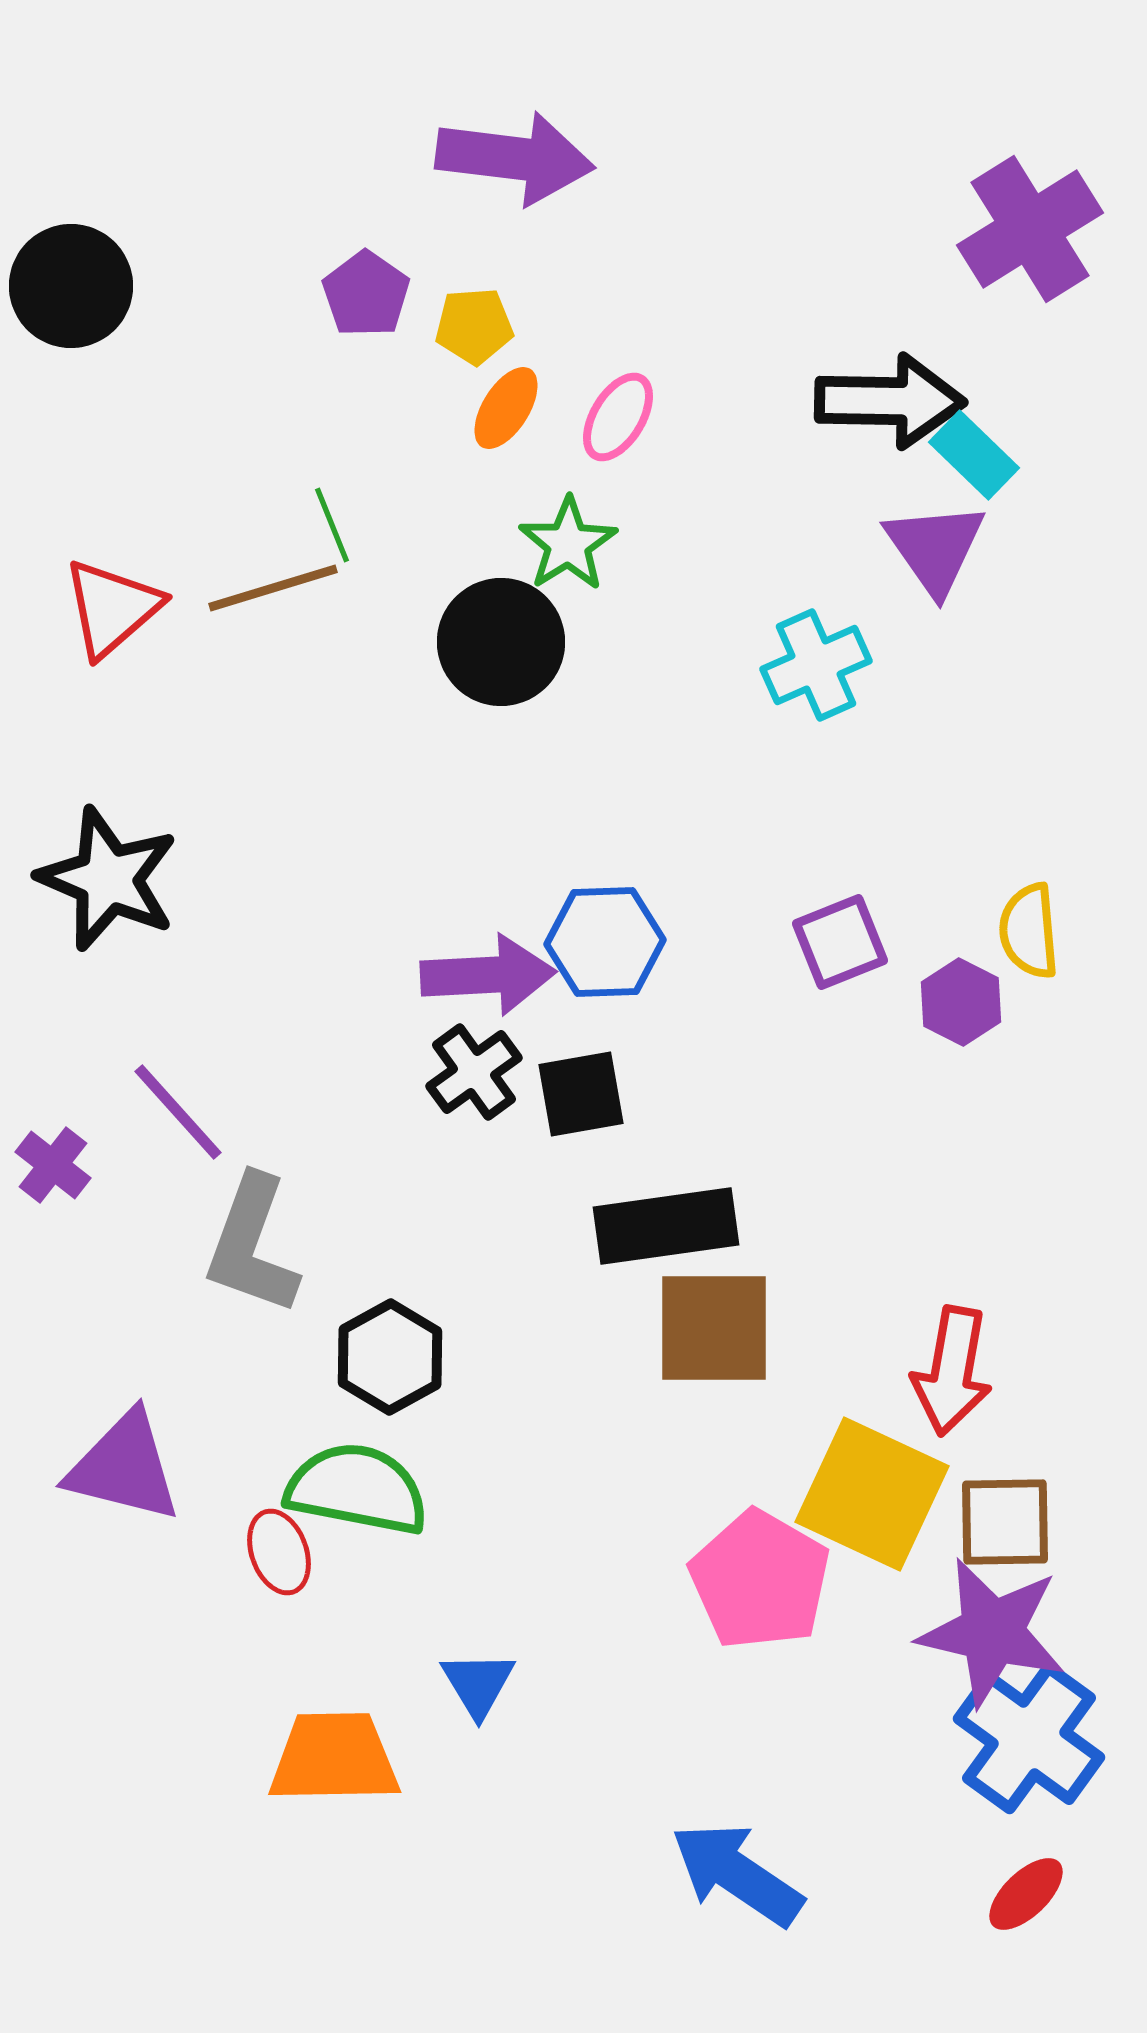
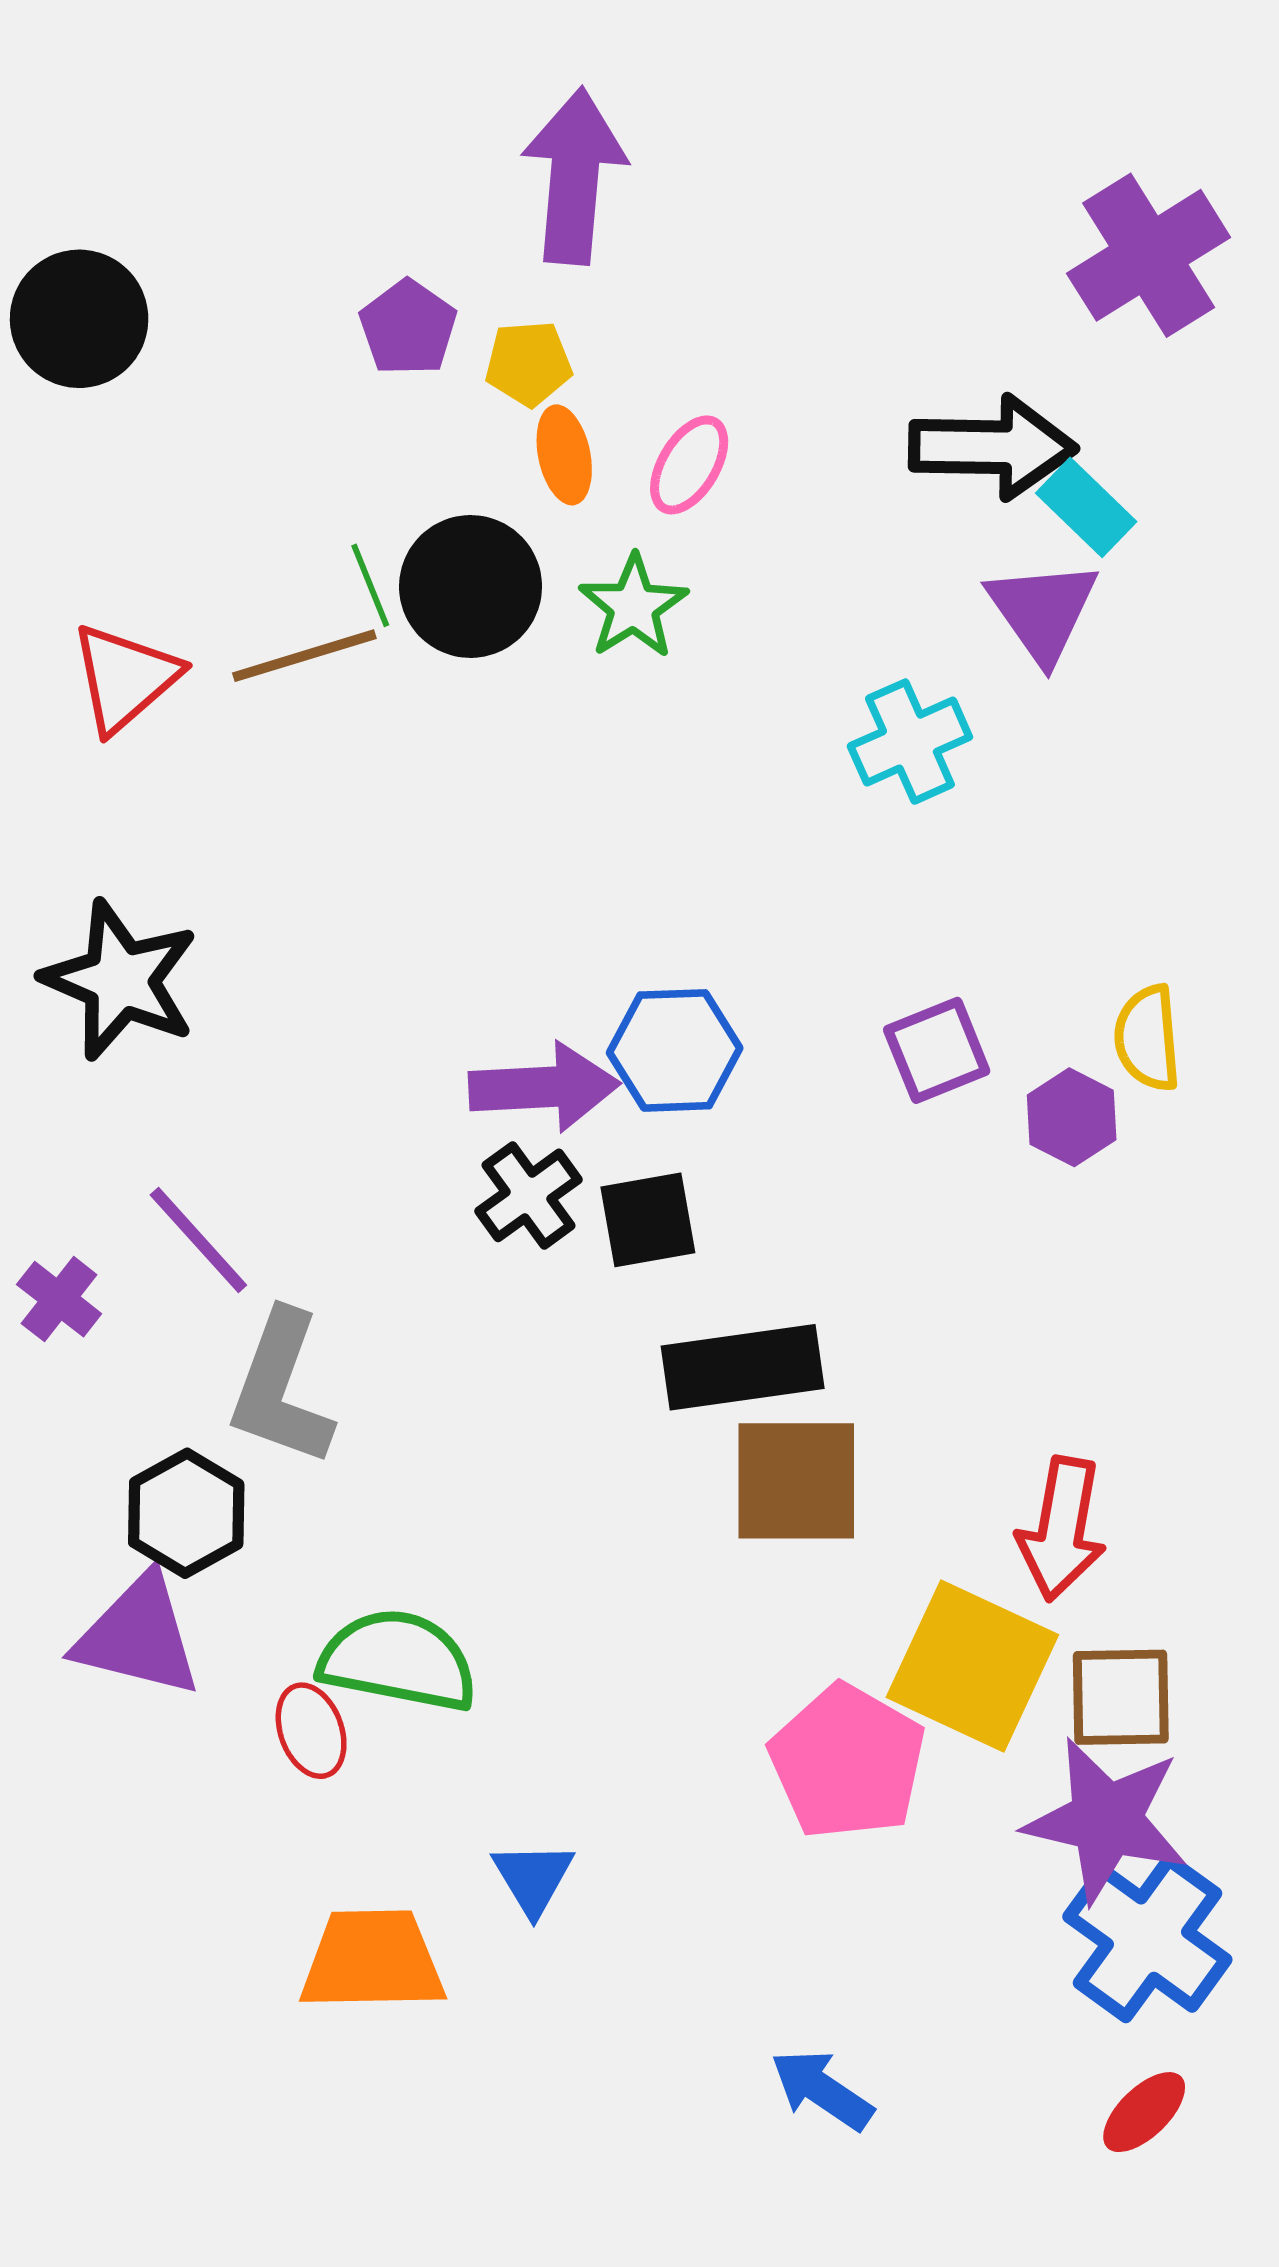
purple arrow: (515, 158) -> (574, 176), turned -92
orange ellipse: (506, 408) -> (564, 455), turned -44
black circle: (501, 642) -> (471, 586), moved
black hexagon: (390, 1357) -> (186, 1513), moved
blue arrow: (737, 1874) -> (822, 2090), size x0.7

